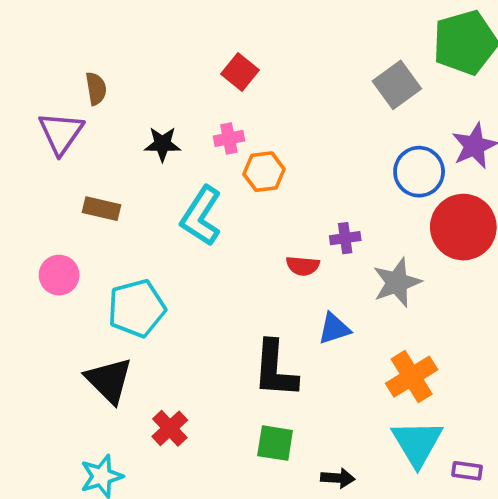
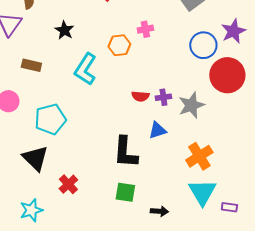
pink cross: (229, 138) -> (145, 29), moved
black star: (162, 144) -> (64, 30), turned 30
purple cross: (345, 238) -> (163, 97), moved

